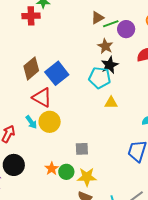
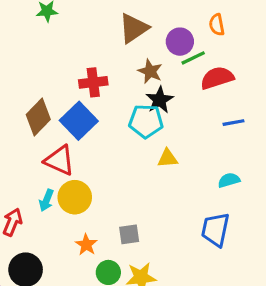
red cross: (31, 16) -> (93, 82), moved
brown triangle: (97, 18) -> (134, 28), size x1.5
green line: (111, 24) -> (193, 58), moved
cyan arrow: (31, 122) -> (46, 200), turned 64
orange star: (52, 169) -> (86, 245), moved

